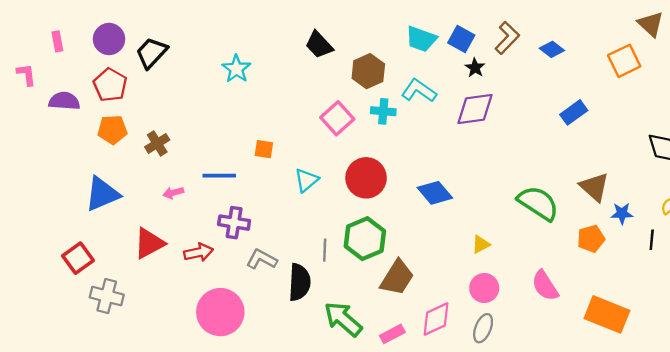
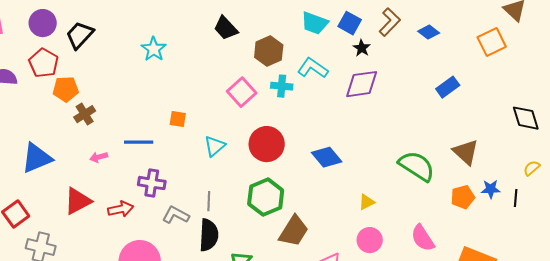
orange pentagon: (112, 130) -> (66, 89), moved
blue star: (622, 213) -> (491, 189), moved
gray line: (325, 250) -> (209, 201), moved

